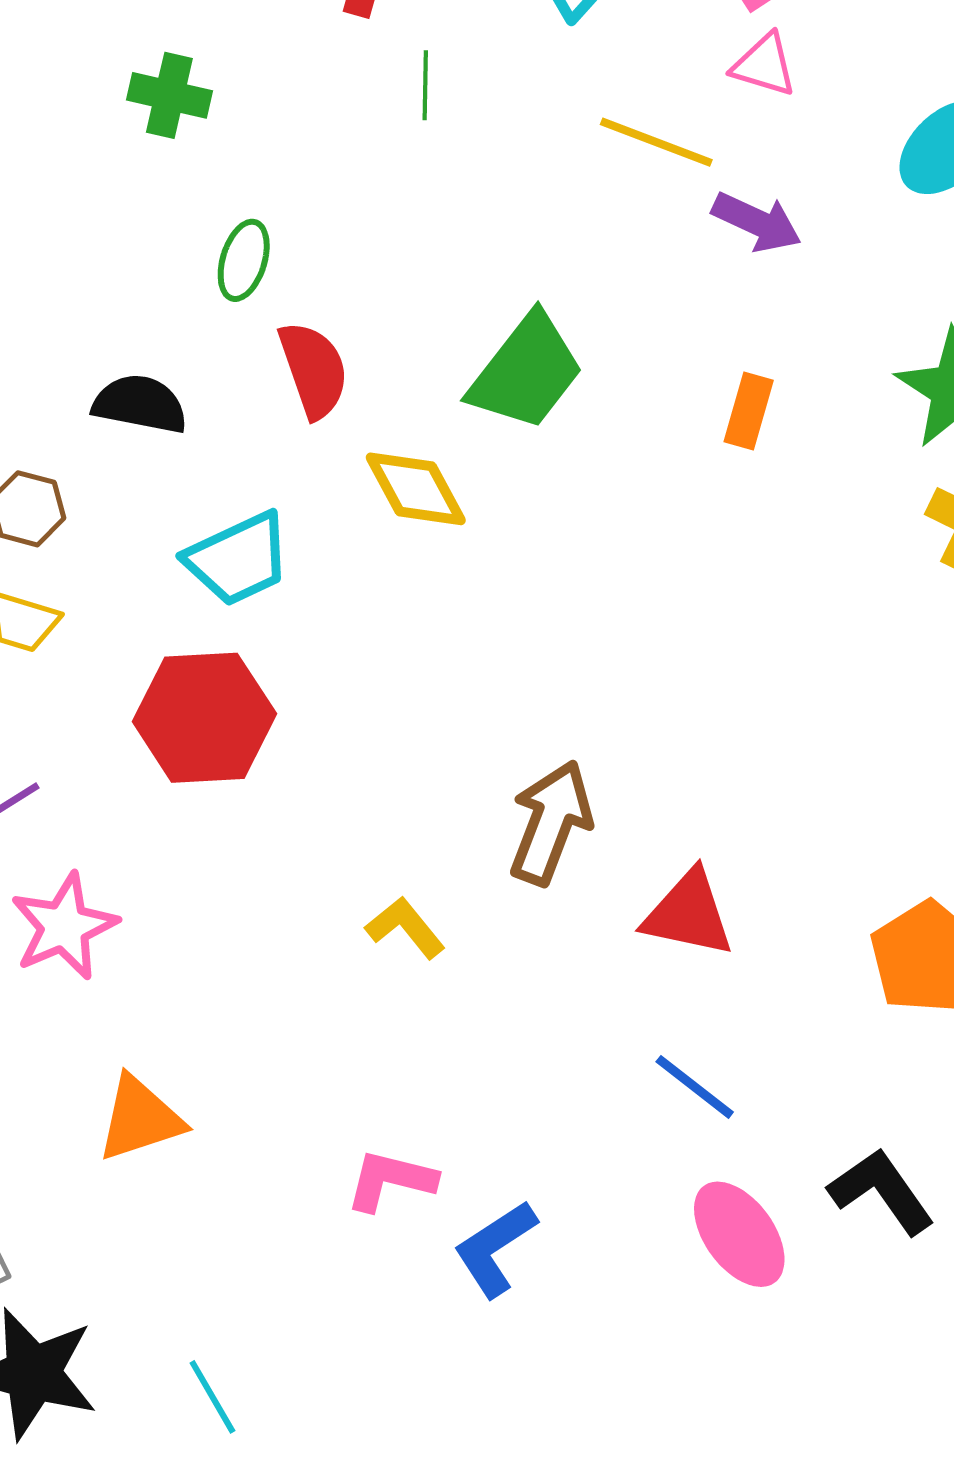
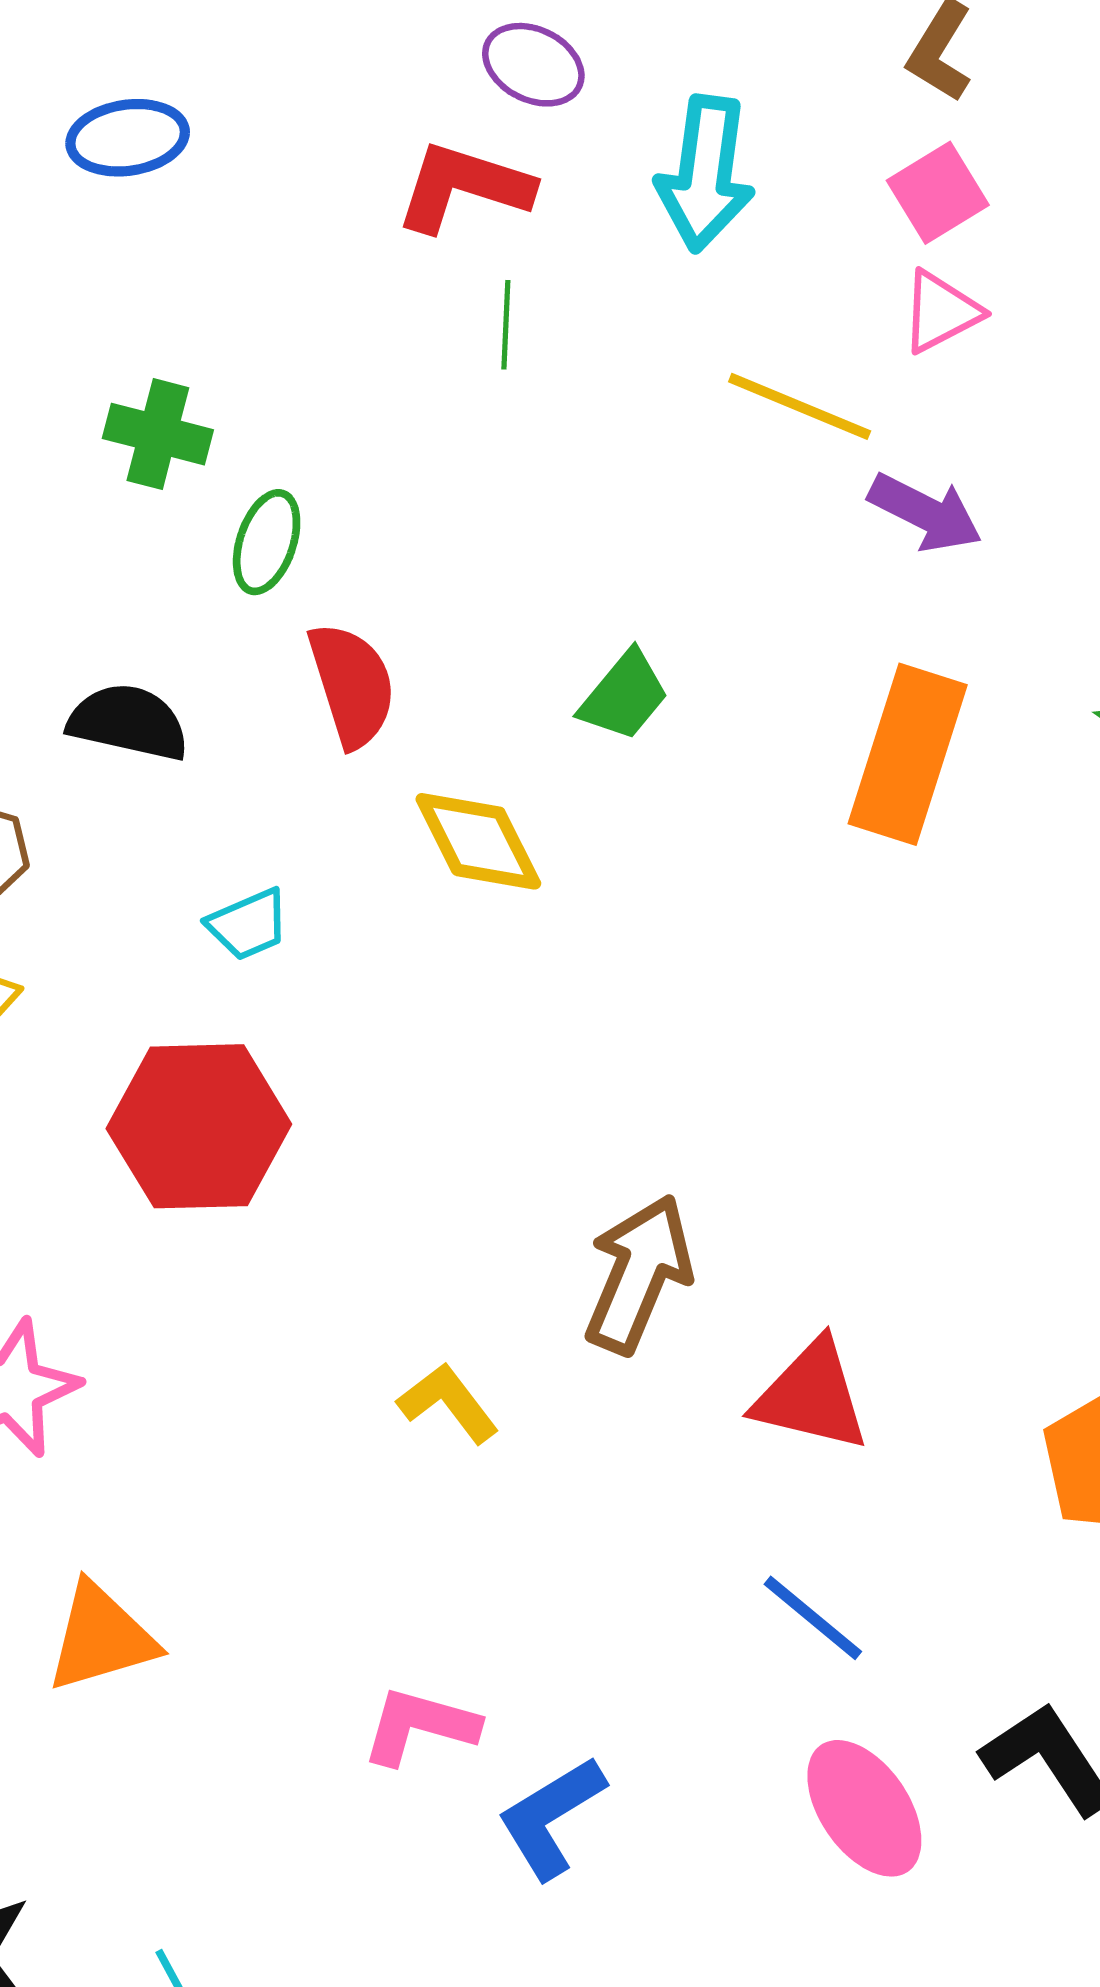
pink triangle: (764, 65) -> (941, 312), turned -46
green cross: (169, 95) -> (158, 434), moved
green trapezoid: (526, 372) -> (624, 696), size x0.6
orange rectangle: (749, 411) -> (908, 754), size x1.8
cyan trapezoid: (238, 559) -> (248, 924), size x0.6

